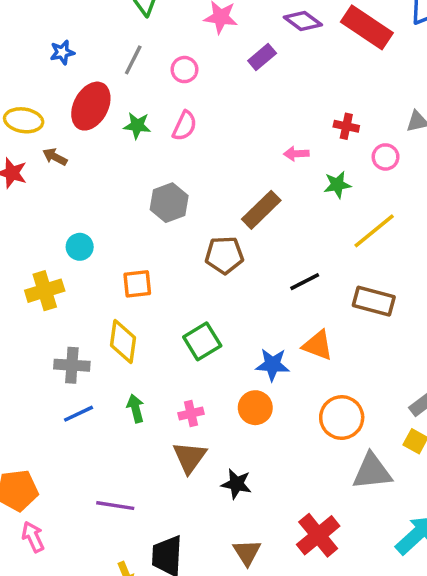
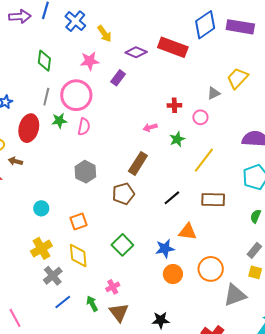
pink circle: (184, 70) -> (76, 95), size x2.0
green star: (137, 126) -> (59, 121), moved
yellow cross: (45, 291) -> (41, 248), moved
gray cross: (72, 365) -> (53, 276), turned -30
green arrow: (136, 408) -> (92, 304), moved
orange circle: (255, 408) -> (173, 274), moved
pink cross: (191, 414) -> (113, 287), moved
brown triangle: (190, 457) -> (119, 312), moved

